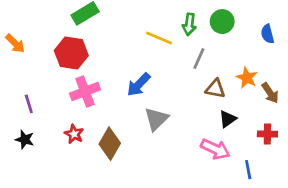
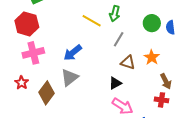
green circle: (222, 22) -> (152, 23), moved
brown arrow: (270, 93) -> (166, 81), moved
gray triangle: (156, 119) -> (70, 78), moved
black triangle: (228, 119) -> (115, 83), moved

